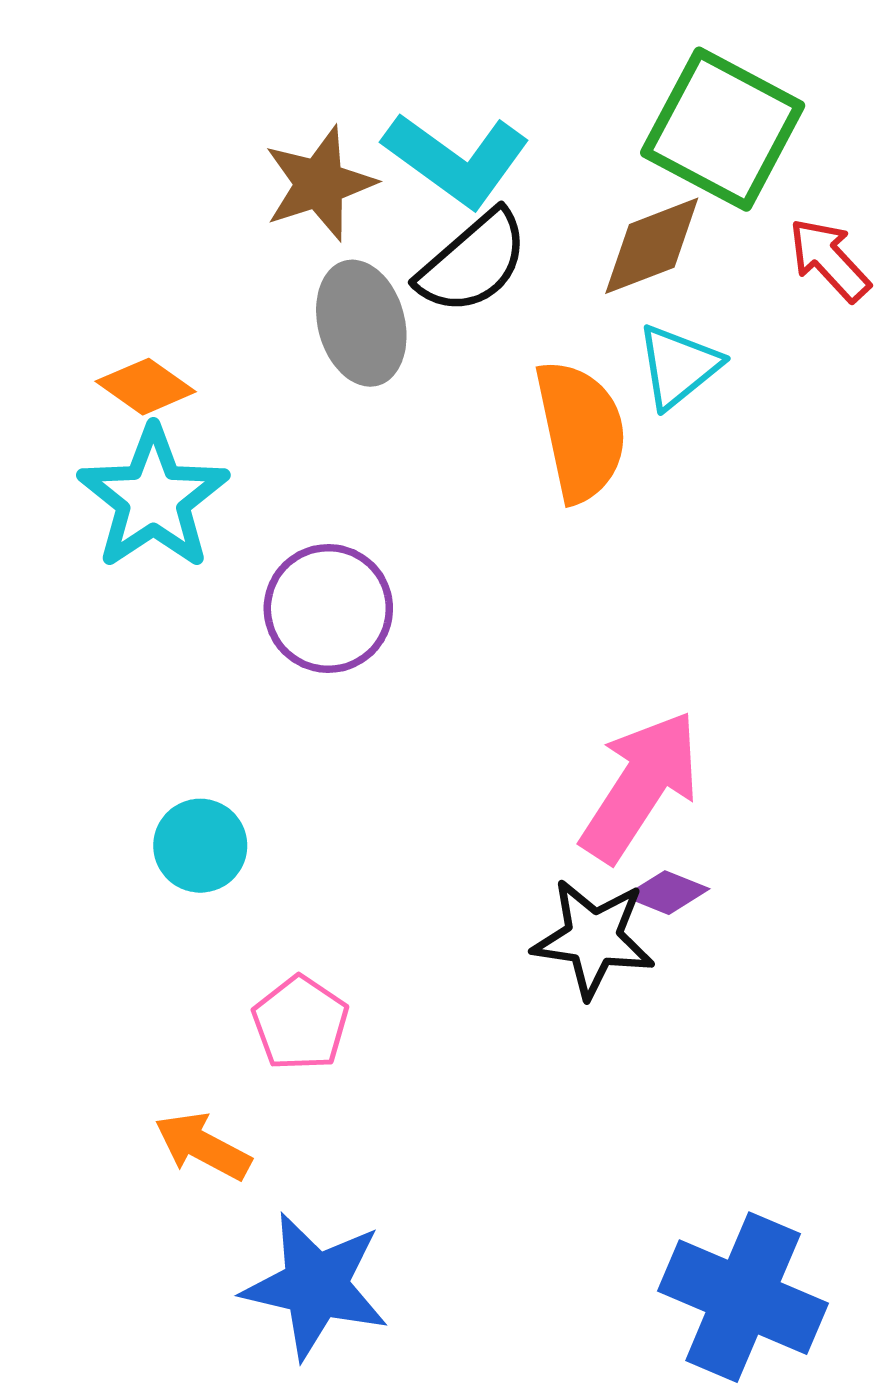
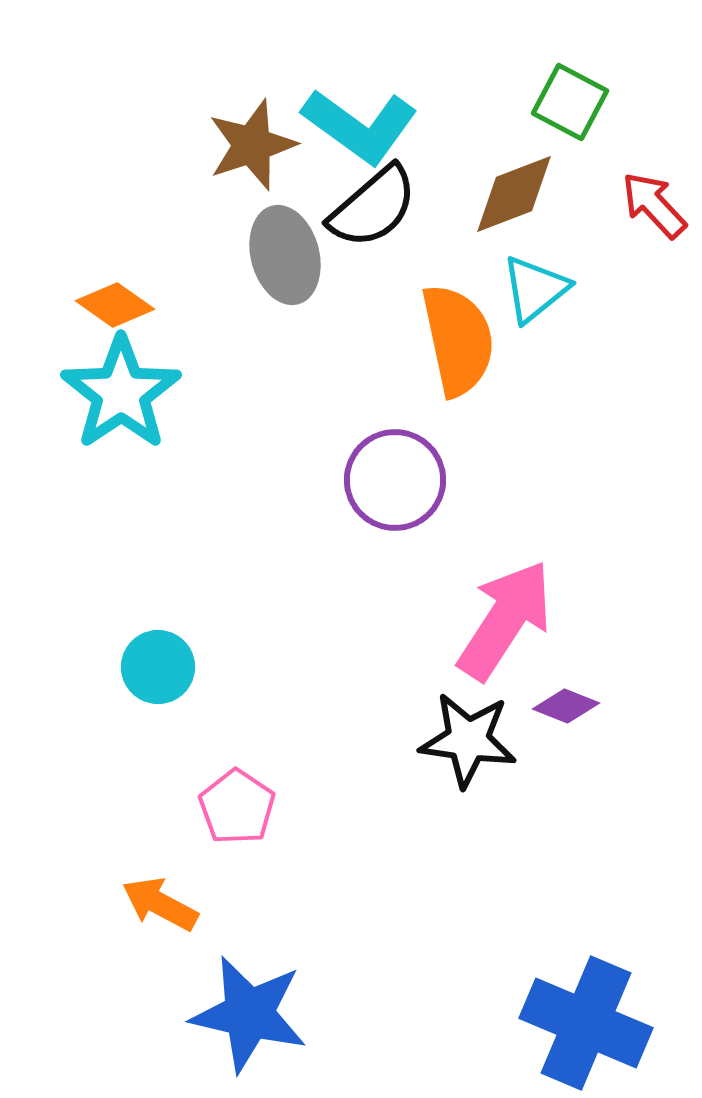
green square: (723, 129) -> (570, 102), size x0.6
purple circle: (328, 608) -> (395, 480), moved
purple diamond: (667, 893) -> (566, 706), moved

